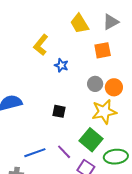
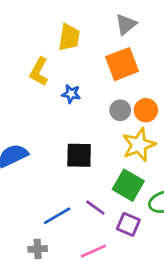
yellow trapezoid: (79, 24) -> (69, 37), moved, turned -130
orange square: (103, 50) -> (122, 64), size x1.4
black square: (59, 111) -> (79, 155), size x1.5

